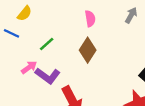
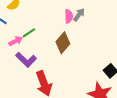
gray arrow: (131, 15) -> (79, 15), moved
pink arrow: (29, 67) -> (16, 41), moved

